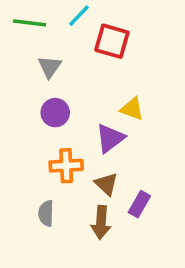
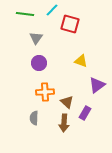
purple triangle: (110, 138) -> (97, 85), moved

